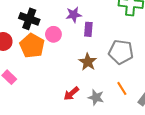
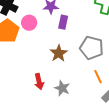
orange line: (122, 88) -> (98, 77), moved
red arrow: (71, 94) -> (39, 82), turned -70

